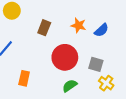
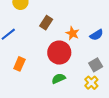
orange star: (79, 25) -> (73, 33), moved
gray square: (96, 64) -> (96, 65), moved, turned 32

